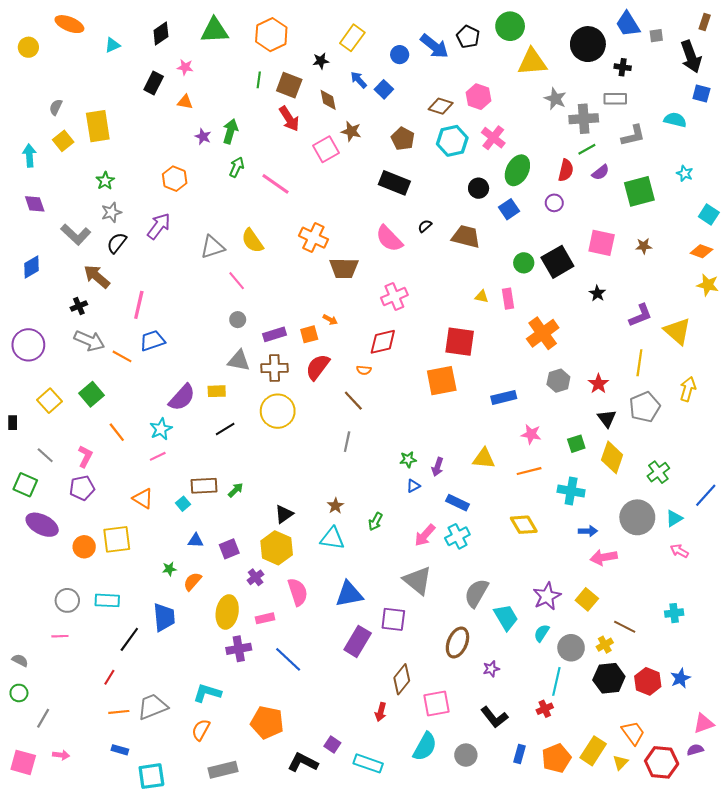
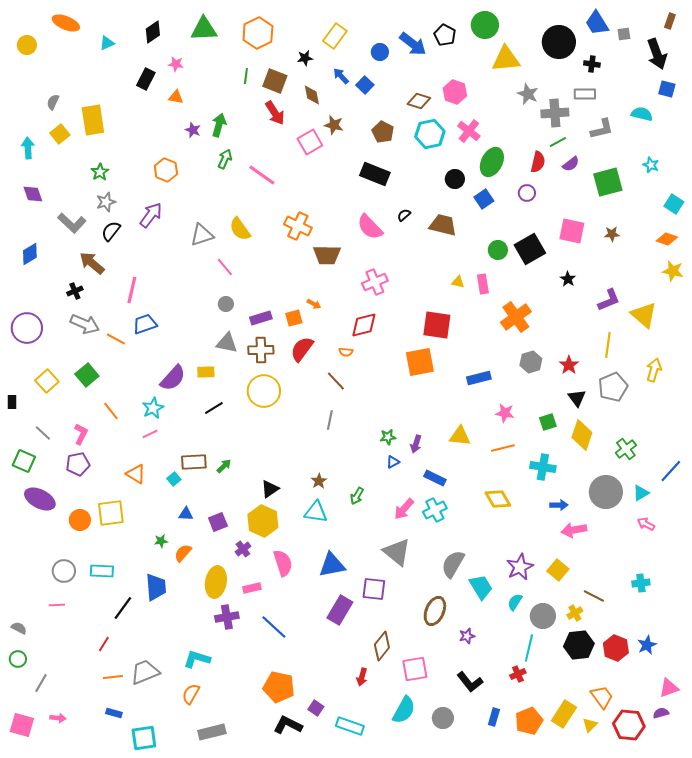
orange pentagon: (267, 722) -> (279, 687), moved

